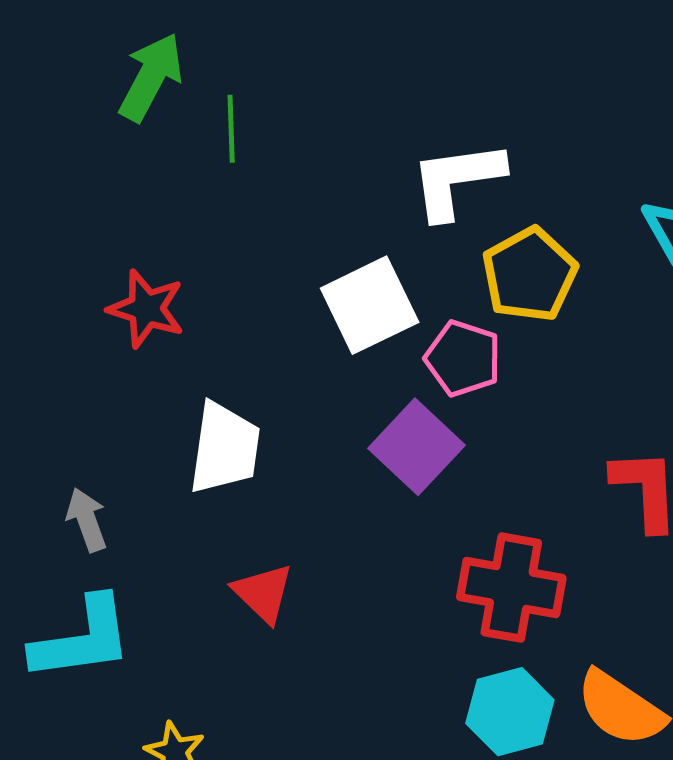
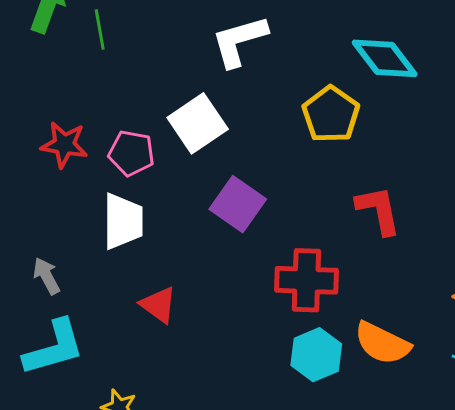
yellow pentagon: (530, 275) -> (331, 114), moved
pink pentagon: (463, 358) -> (131, 153), moved

